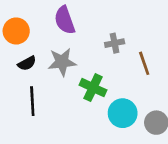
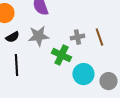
gray cross: (115, 43) -> (77, 37), moved

